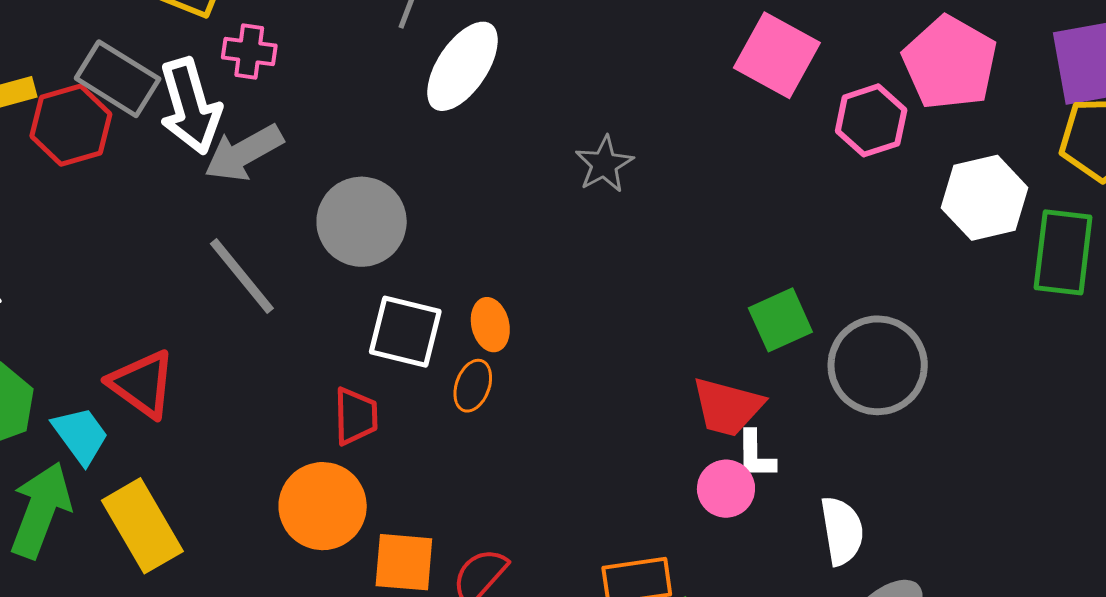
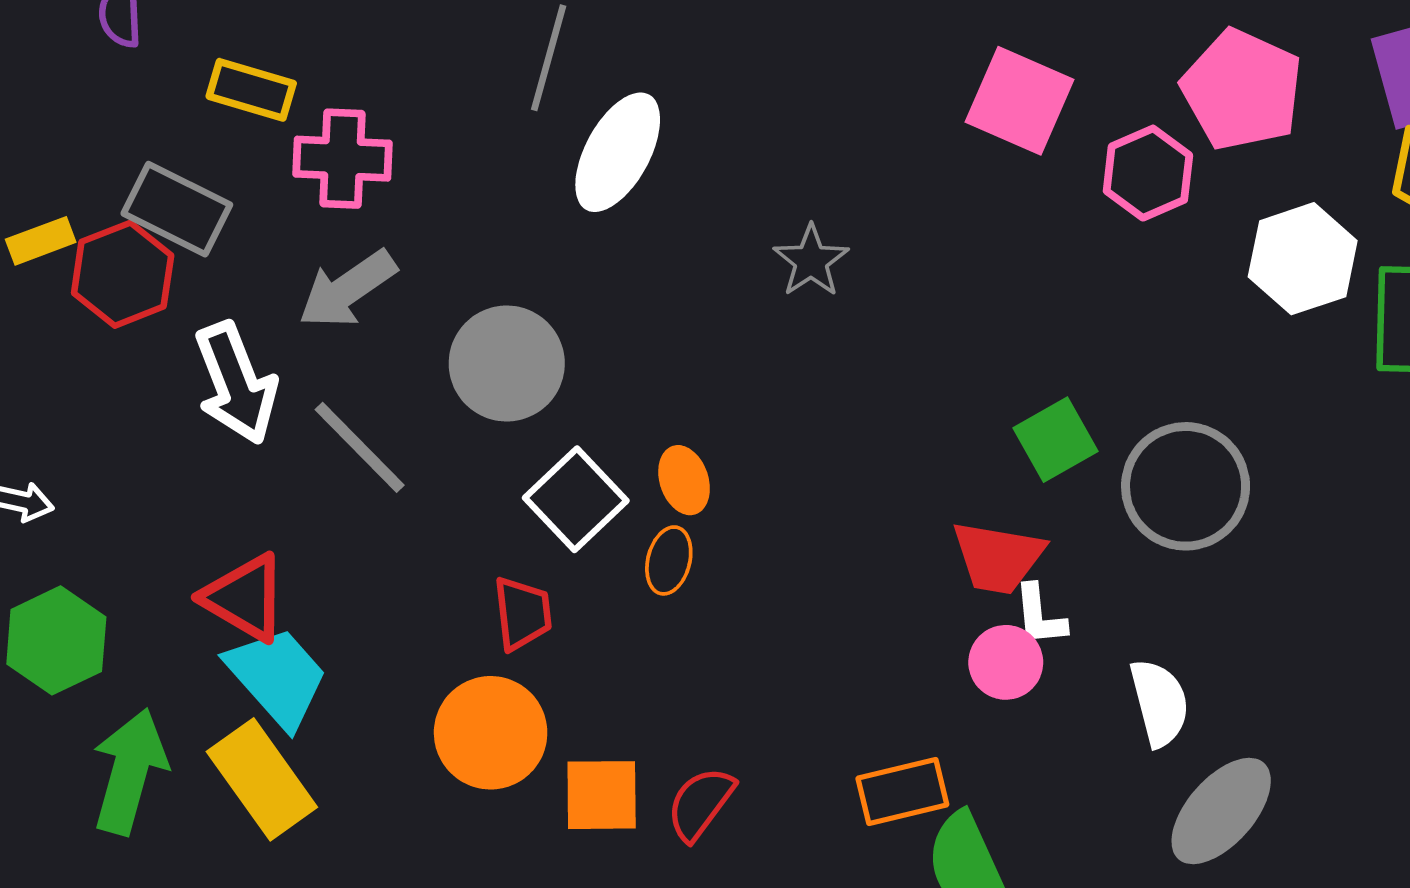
pink cross: (249, 52) -> (342, 159), size x1.4
white arrow: (190, 106) -> (236, 383), moved
white square: (405, 332) -> (576, 499), turned 38
cyan trapezoid: (81, 435) -> (277, 677), moved, size x1.4

